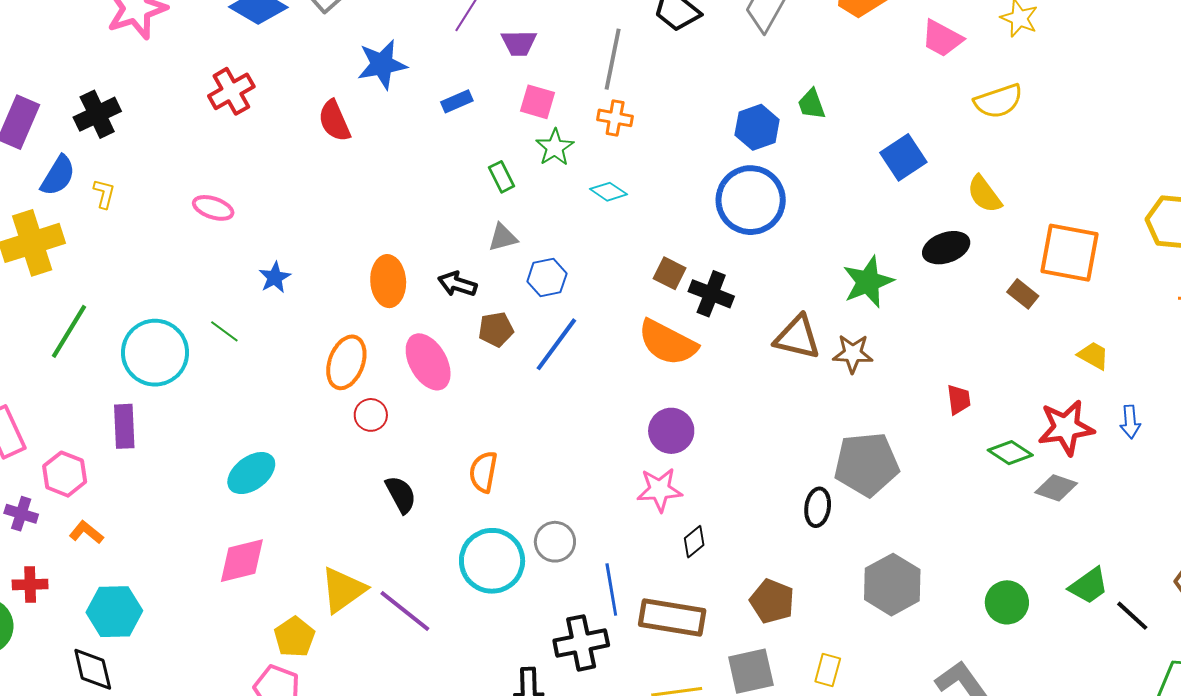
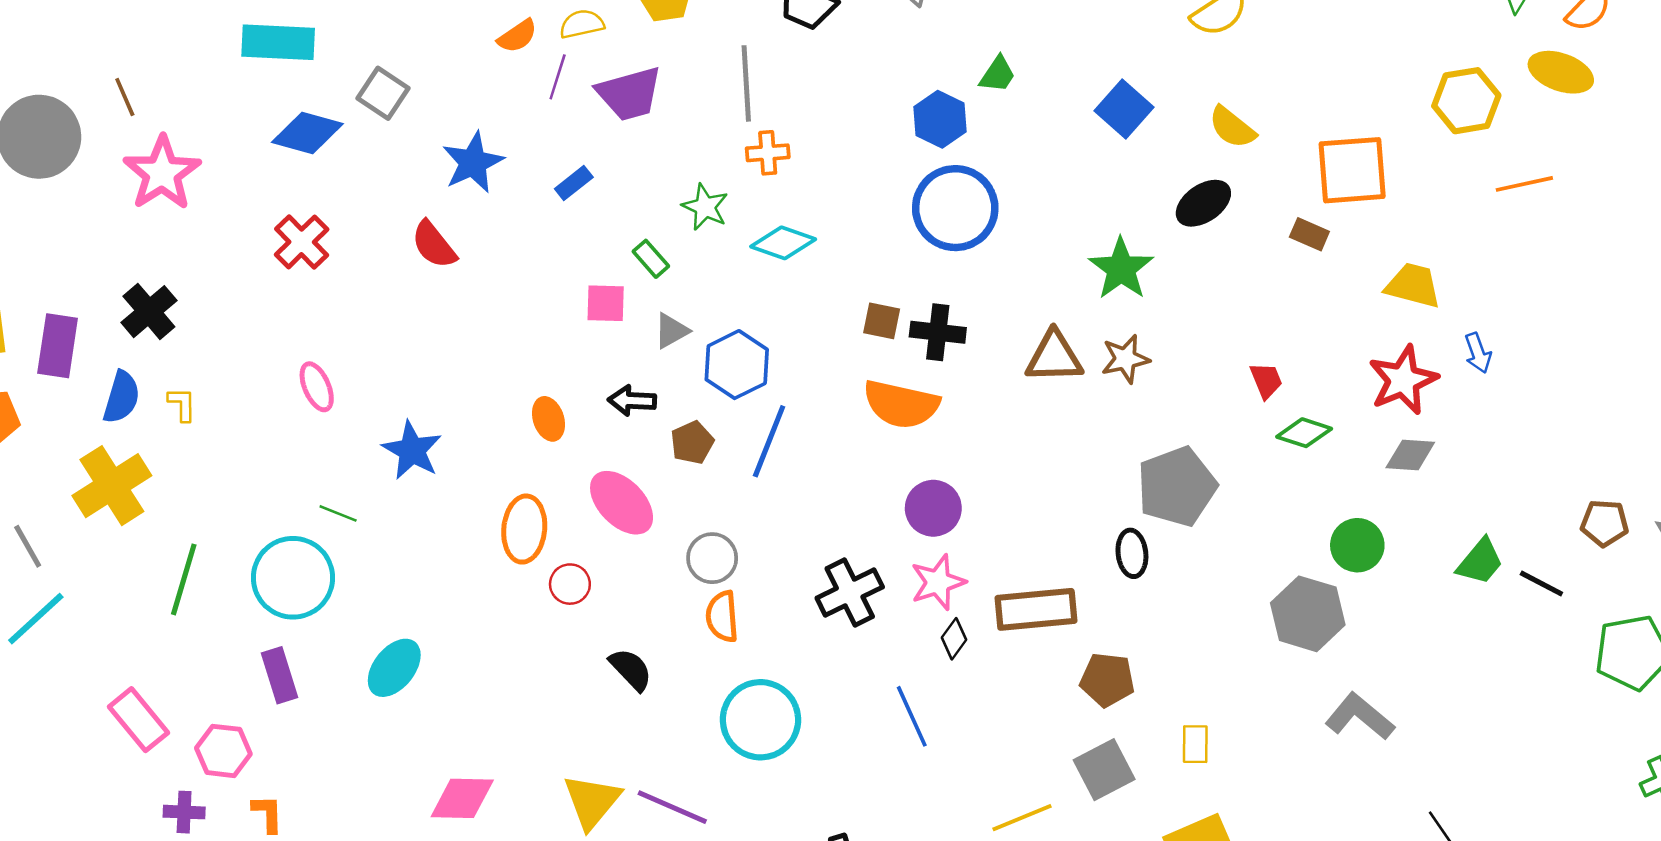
purple trapezoid: (519, 43) -> (629, 94), size x1.5
pink square: (537, 102) -> (606, 303), moved
green trapezoid: (811, 104) -> (998, 74), turned -112
cyan diamond: (609, 192) -> (783, 243), size x1.4
pink ellipse: (213, 208) -> (317, 387), turned 63
blue star: (275, 277) -> (412, 450), size x1.5
blue hexagon: (547, 277) -> (737, 365), size x1.4
orange ellipse: (388, 281) -> (548, 419), size x0.7
green line: (224, 331) -> (338, 513), moved
yellow trapezoid: (1093, 356) -> (1413, 285), size x1.4
green diamond: (1010, 453) -> (1304, 433), moved
cyan ellipse: (251, 473) -> (394, 668), moved
orange L-shape: (86, 532) -> (268, 814), turned 64
gray circle: (555, 542) -> (712, 558), moved
black diamond: (694, 542) -> (954, 639), moved
pink diamond: (242, 561) -> (462, 798), turned 30
gray hexagon: (892, 585) -> (1308, 614), moved
green circle: (1007, 602) -> (1357, 545), moved
brown rectangle: (672, 617) -> (1036, 609), moved
black cross: (581, 643) -> (850, 592), moved

